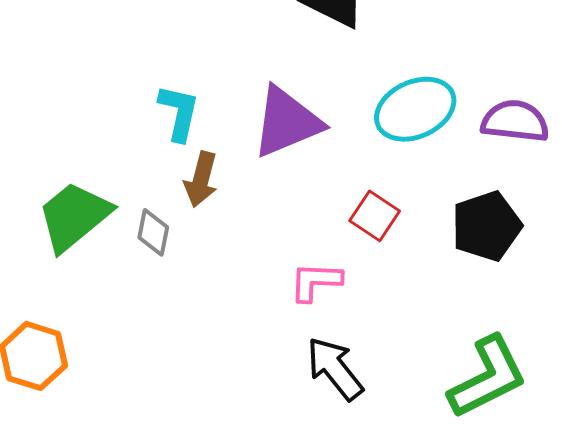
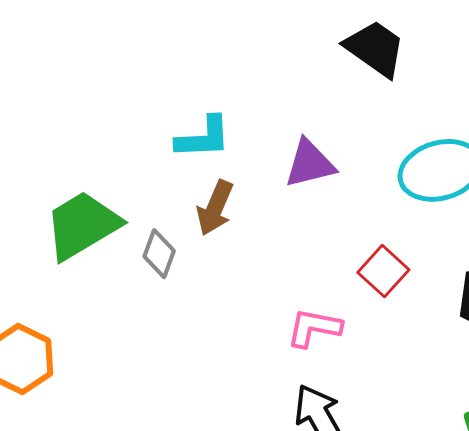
cyan L-shape: (179, 113) -> (203, 138), turned 66
purple triangle: (287, 122) -> (310, 164), size x0.7

